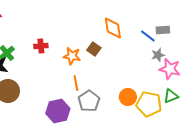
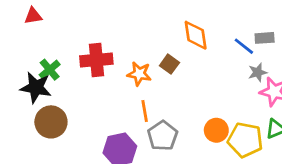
red cross: (41, 46) -> (96, 60), size x1.6

